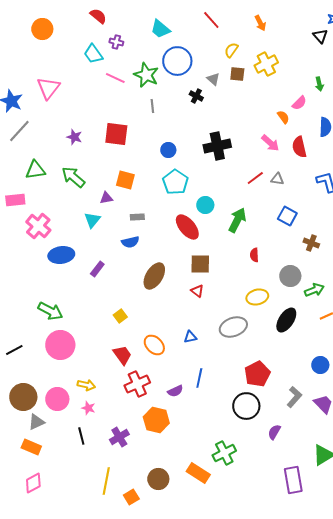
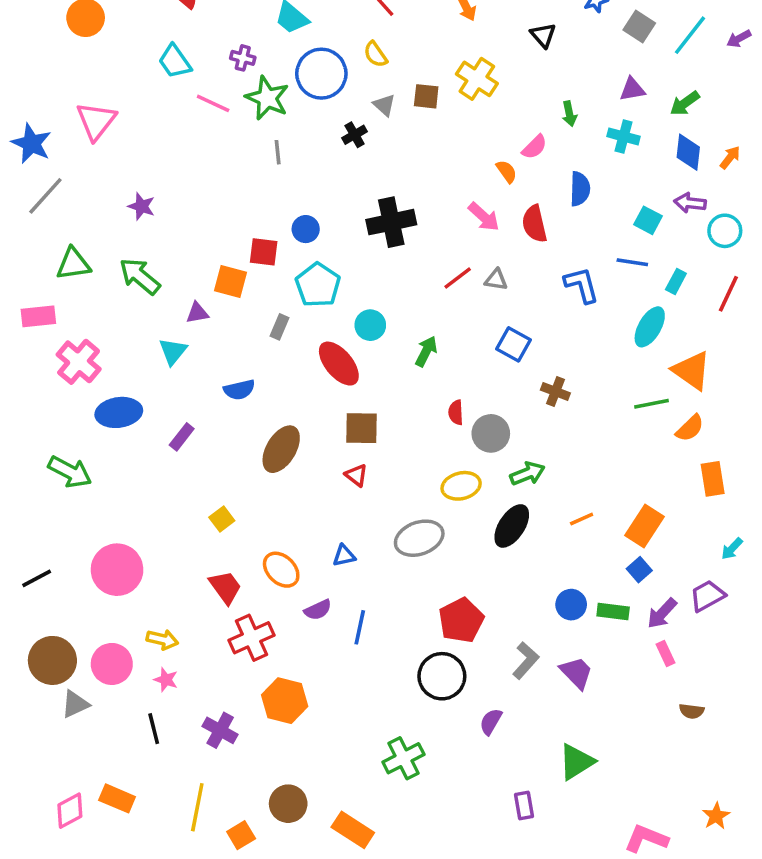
black triangle: (320, 36) -> (543, 35), moved
purple cross: (116, 42) -> (243, 58), moved
yellow semicircle: (231, 50) -> (376, 54), moved, turned -70
yellow cross: (266, 64) -> (477, 79), turned -30
black cross: (196, 96) -> (355, 135), turned 32
red square: (116, 134) -> (264, 252), moved, size x0.7
gray rectangle: (137, 217) -> (279, 327), moved, turned -64
green arrow: (237, 220) -> (426, 351), size x0.7
gray circle: (290, 276) -> (491, 433), moved
green arrow: (314, 290) -> (527, 474), moved
green arrow: (50, 311) -> (70, 472), moved
purple semicircle: (175, 391) -> (318, 610), moved
purple cross: (119, 437) -> (220, 730), turned -30
orange rectangle: (31, 447) -> (117, 798), moved
orange rectangle: (198, 473) -> (353, 830), moved
purple rectangle: (293, 480) -> (524, 805), size x0.6

